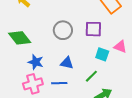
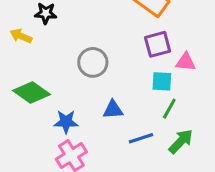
purple square: (93, 29) -> (158, 44), moved
green line: (91, 76) -> (169, 109), moved
blue line: (59, 83) -> (141, 138), moved

